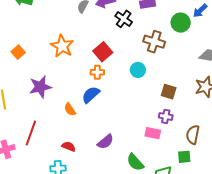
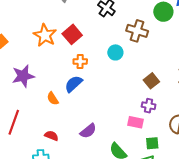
red square: (103, 52) -> (72, 34), moved
cyan circle: (138, 70) -> (115, 52), moved
brown square: (169, 92) -> (151, 81), turned 35
green square: (184, 157) -> (152, 143), moved

